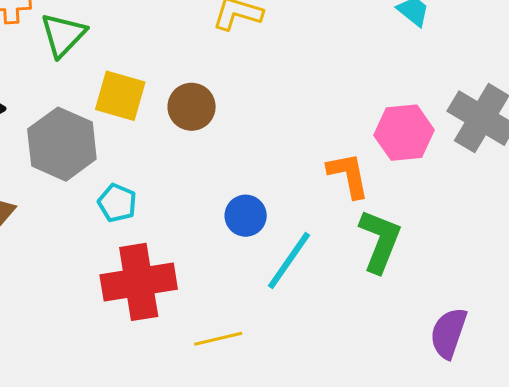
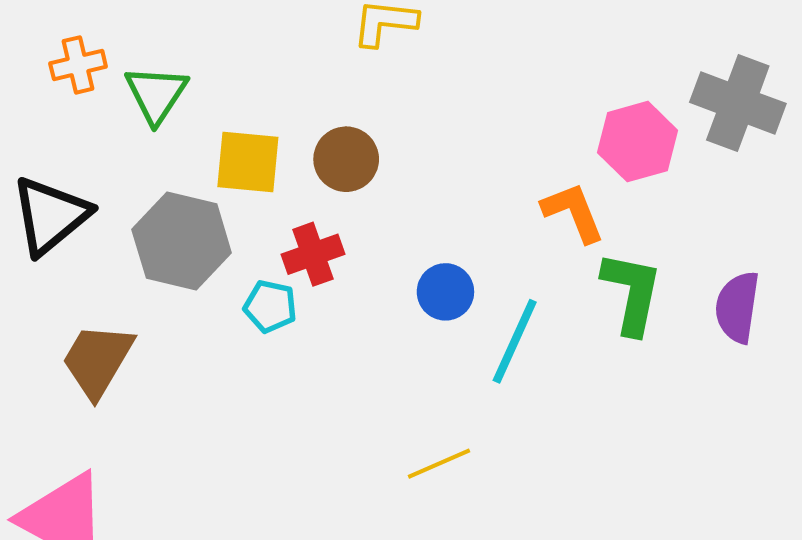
red cross: (139, 282) -> (313, 254), moved, size x0.6
purple semicircle: (448, 333) -> (737, 307), moved

